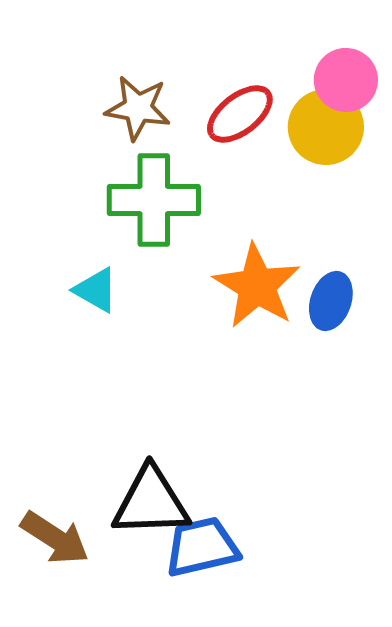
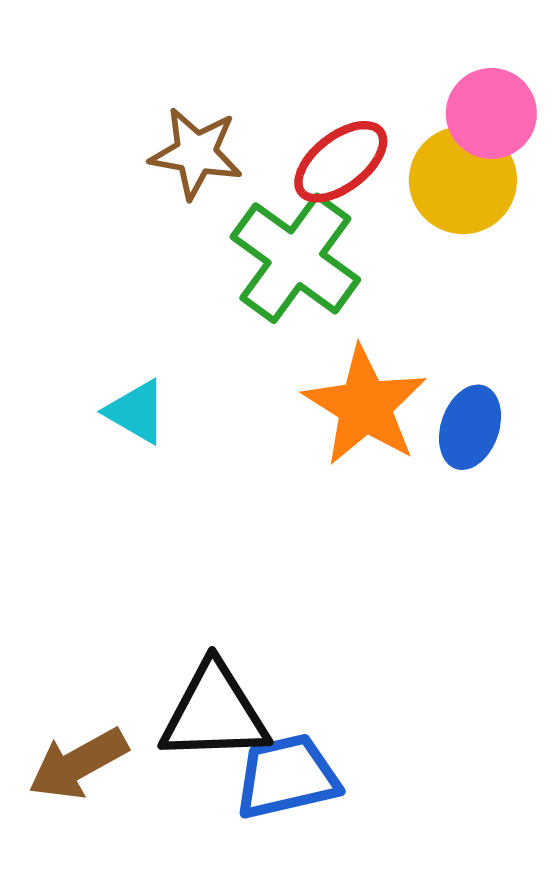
green cross: (154, 200) -> (295, 258), moved, turned 36
brown arrow: (55, 538) -> (78, 764), turned 118

